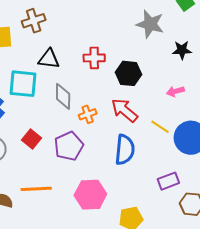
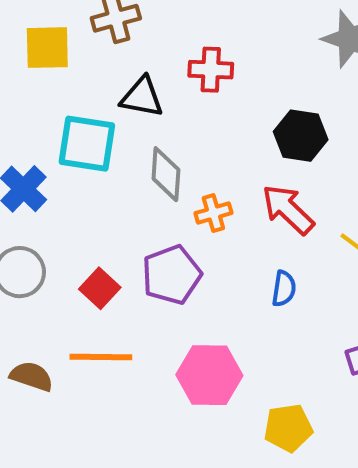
red cross: (94, 58) -> (211, 70), moved
red square: (31, 139) -> (100, 288), moved
blue semicircle: (125, 150) -> (284, 289), size x0.6

